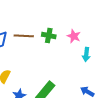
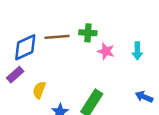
pink star: (74, 36) -> (106, 51), moved

